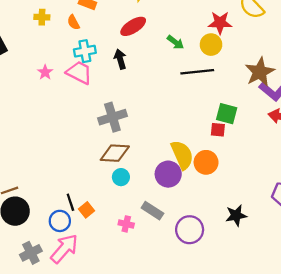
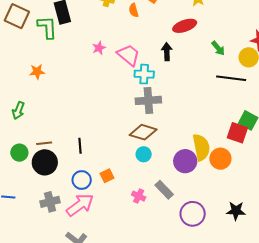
cyan cross: (85, 51) -> (144, 74), moved
red square: (218, 130) -> (237, 133), size x1.5
black line: (70, 202) -> (80, 146), moved

